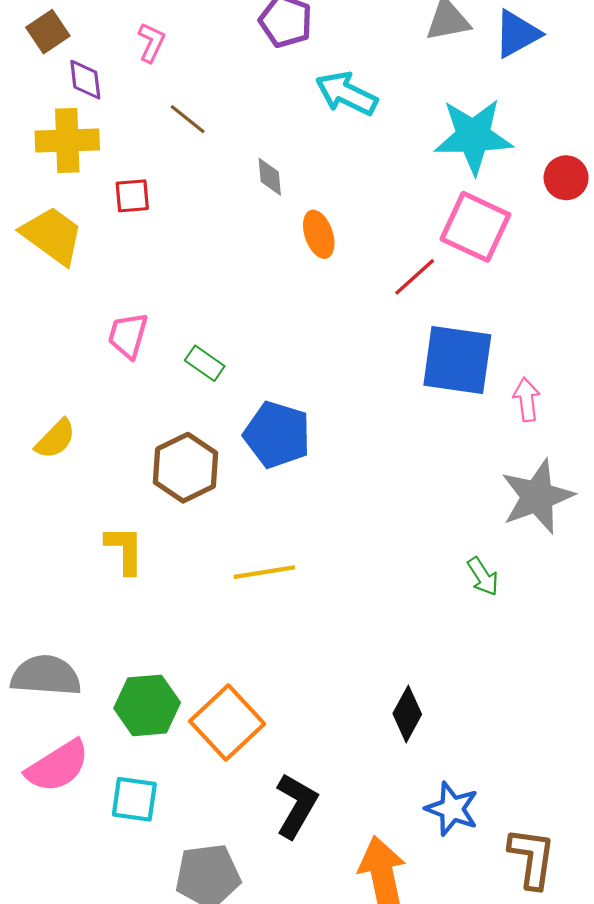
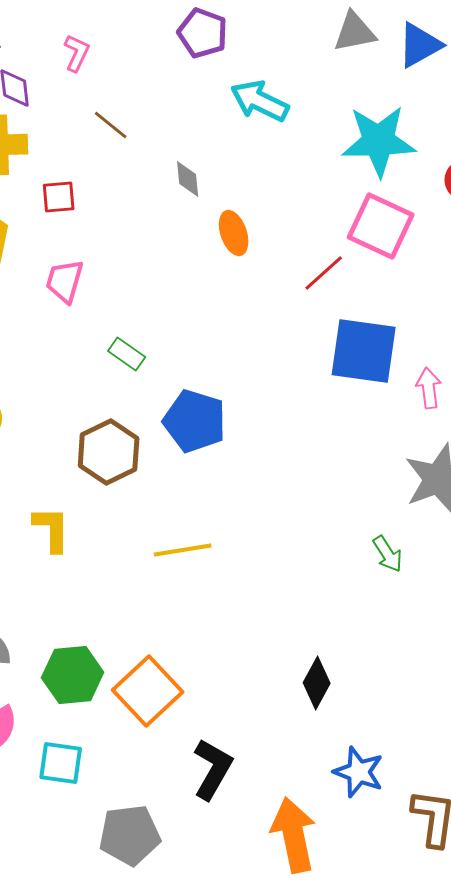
pink trapezoid: (128, 336) -> (65, 281), moved

